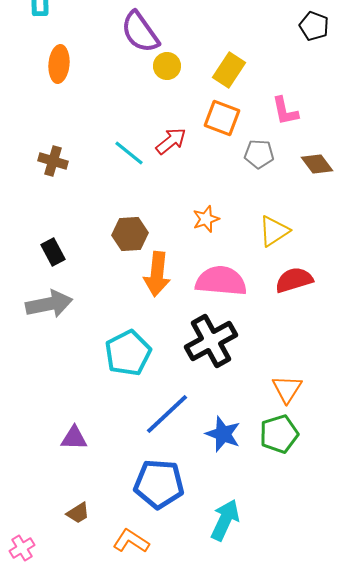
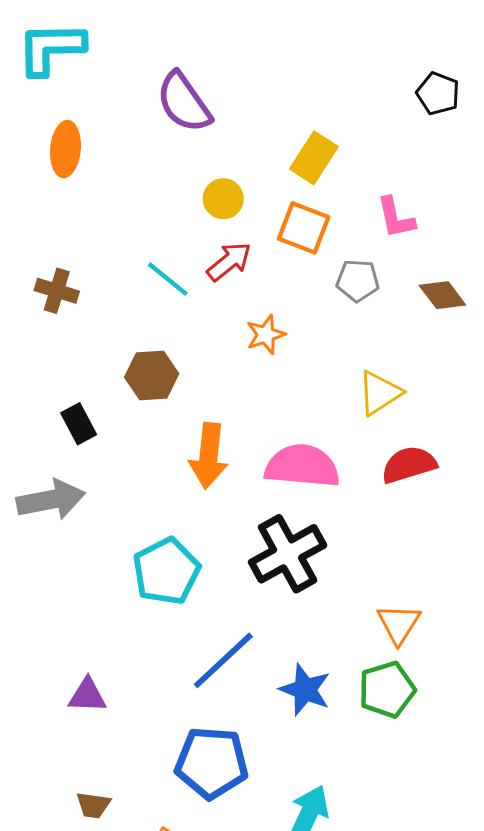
yellow circle: (167, 66) -> (223, 199), moved
orange star: (206, 219) -> (266, 335), moved
brown hexagon: (130, 234) -> (152, 376), moved
black rectangle: (53, 252) -> (79, 424), moved
brown trapezoid: (78, 513) -> (93, 805), turned 40

